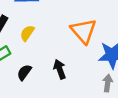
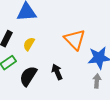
black semicircle: (24, 72) -> (28, 76), size x1.5

